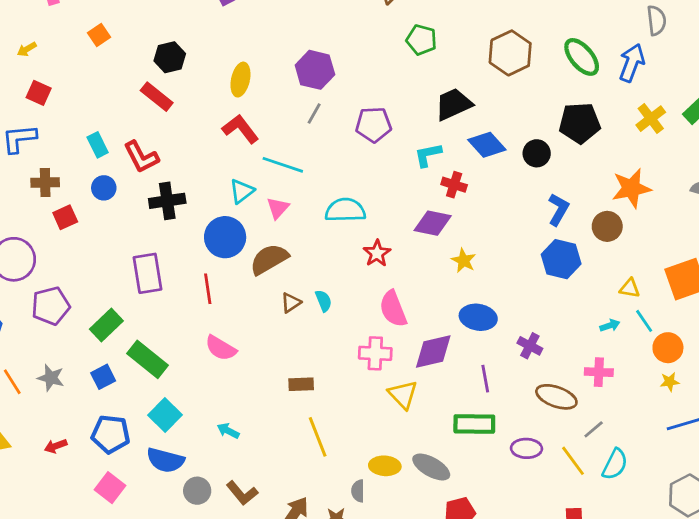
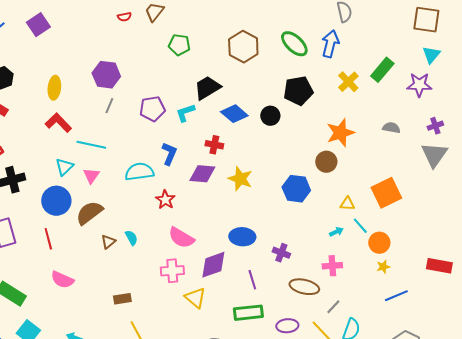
cyan L-shape: (428, 155) -> (185, 113), moved
blue L-shape: (558, 209) -> (169, 154), moved
yellow star: (464, 261) -> (240, 179), moved, size x1.4
pink semicircle: (393, 309) -> (181, 238), turned -32

